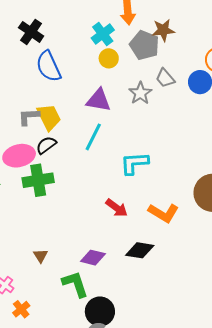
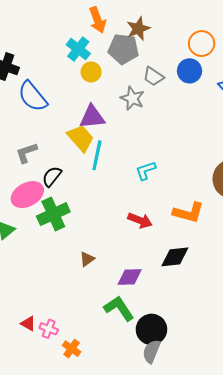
yellow trapezoid: (49, 117) -> (81, 138), moved
cyan L-shape: (134, 163) -> (146, 171), size x0.7
brown triangle: (40, 256) -> (87, 259), moved, turned 42

